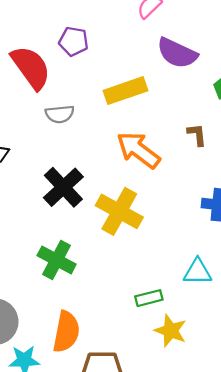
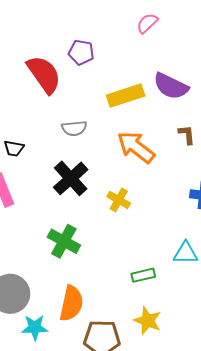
purple semicircle: (177, 53) -> (171, 86), moved
gray semicircle: (60, 114) -> (74, 128), moved
yellow cross: (119, 211) -> (119, 200), size x0.6
yellow star: (171, 331) -> (148, 321), moved

